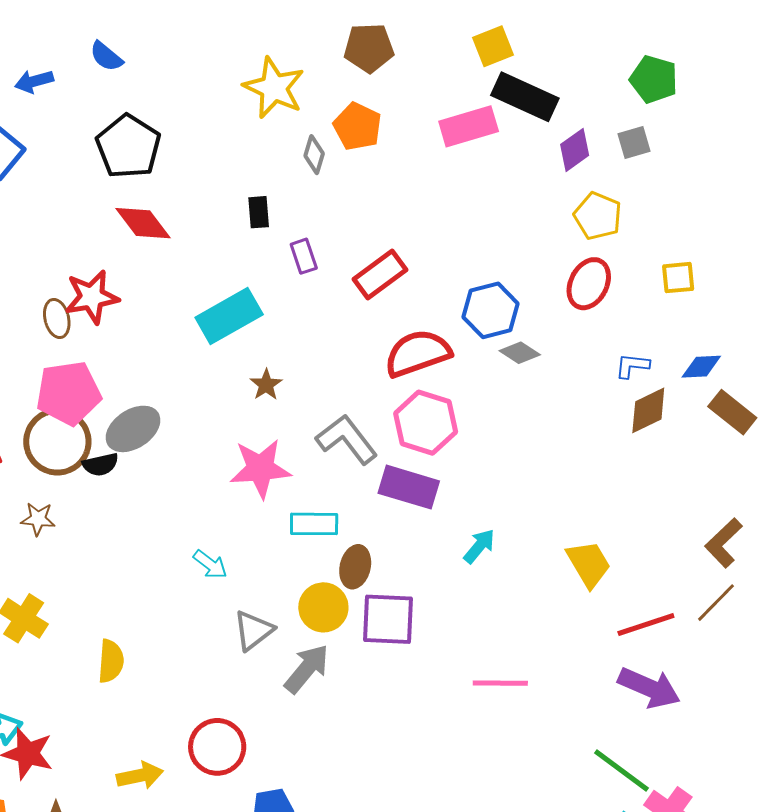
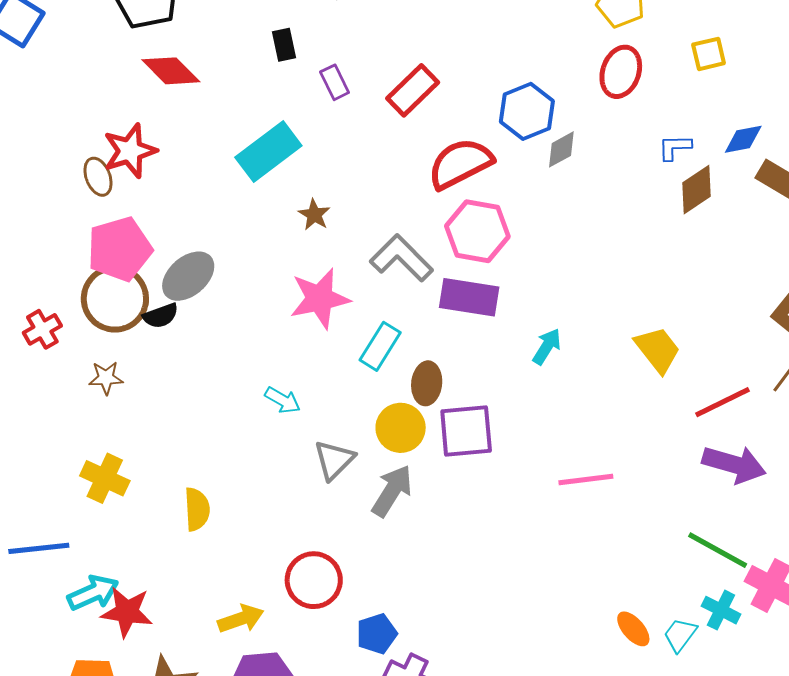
gray diamond: (520, 353) -> (561, 149), turned -54
cyan rectangle: (314, 524) -> (380, 346), turned -51

